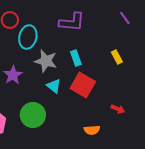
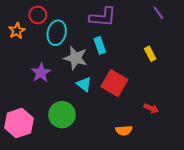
cyan rectangle: (76, 58) -> (100, 45), moved

